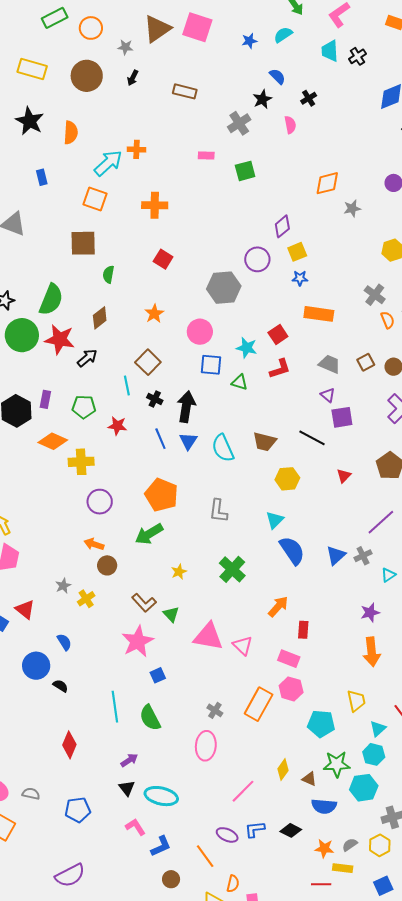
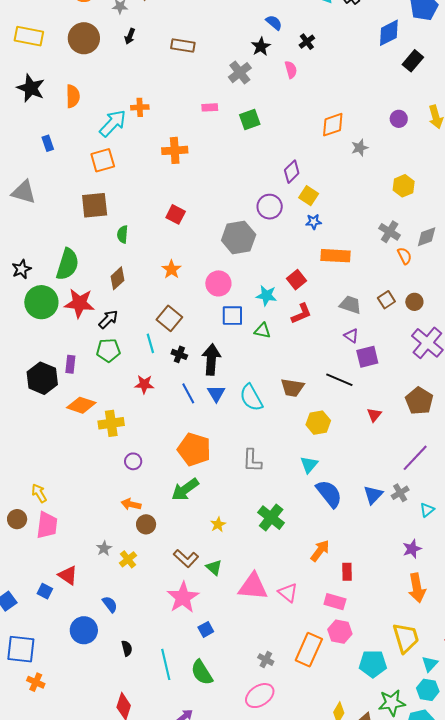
orange square: (95, 199) -> (103, 160), turned -30
orange cross: (155, 205) -> (175, 150), moved
yellow square: (297, 252) -> (309, 196), turned -30
green pentagon: (84, 407) -> (108, 350), moved
purple circle: (100, 502) -> (133, 461), size x0.7
black semicircle: (60, 686) -> (127, 648), moved, turned 49
yellow trapezoid: (356, 701) -> (406, 638), size x1.4
pink ellipse: (206, 746) -> (260, 696), turned 56

